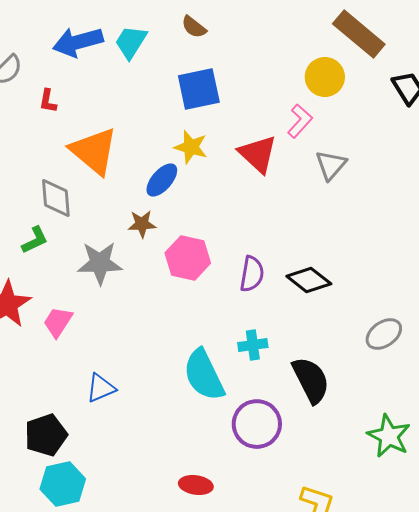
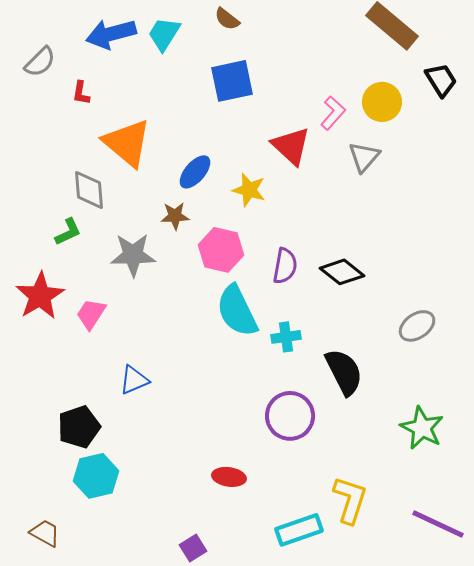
yellow circle: (325, 77) -> (382, 102), moved
yellow star: (191, 147) -> (249, 190), moved
cyan semicircle: (204, 375) -> (237, 311), moved

